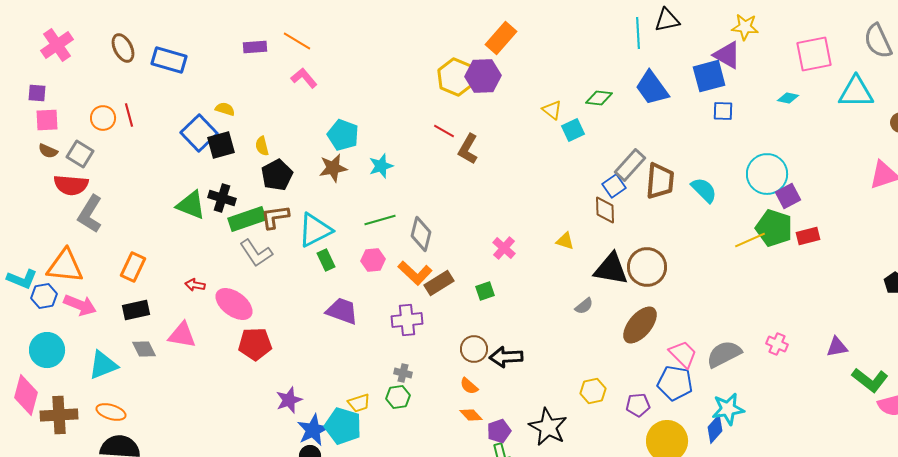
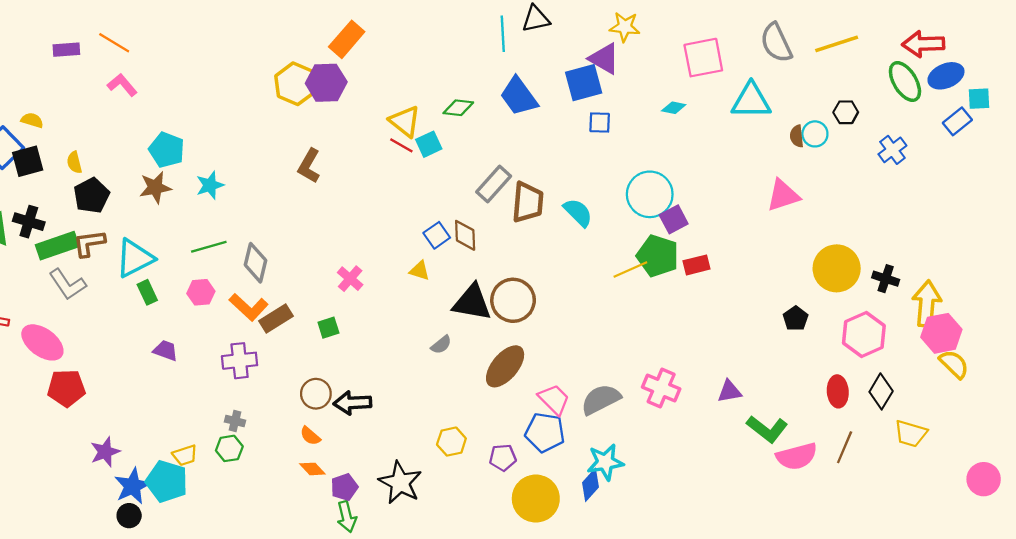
yellow triangle: (552, 110) -> (405, 121), size x1.4
red line: (444, 131) -> (401, 145), moved
blue square: (614, 186) -> (437, 235), moved
purple trapezoid: (342, 311) -> (165, 350), size x0.7
pink cross: (777, 344) -> (661, 388), size x1.5

